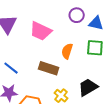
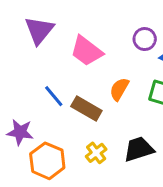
blue line: (11, 68) -> (54, 96), moved

